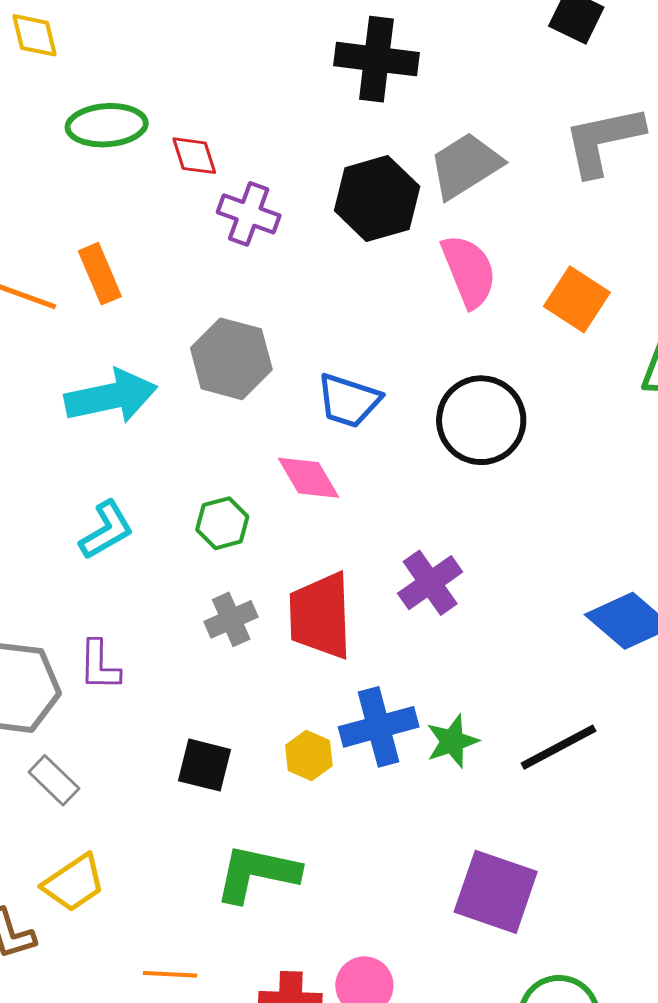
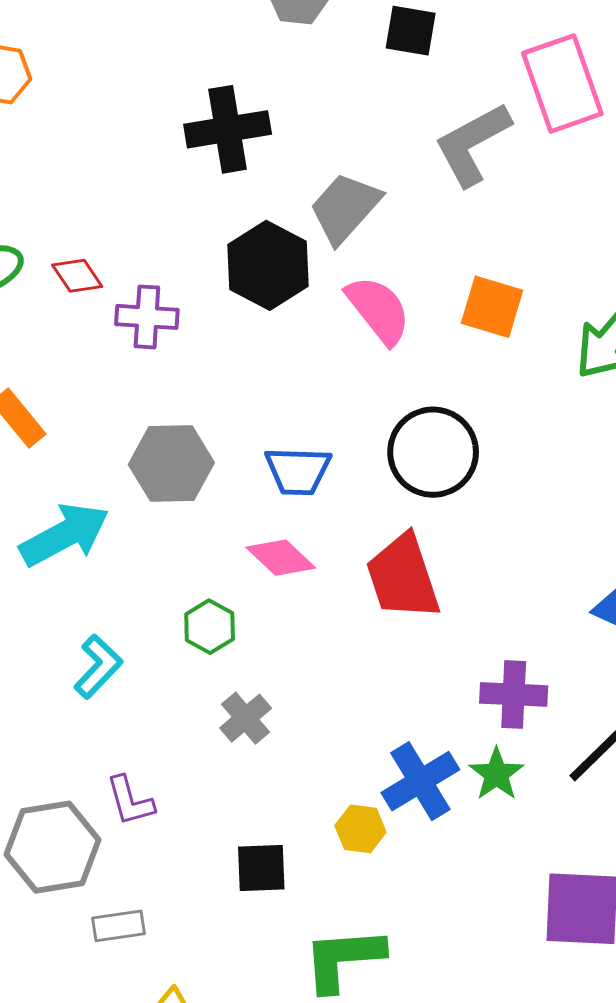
purple cross: (430, 583) -> (514, 694), moved, turned -36
red trapezoid: (320, 616) -> (403, 577), moved
gray rectangle: (54, 780) -> (119, 926), turned -36

